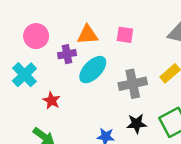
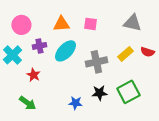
purple cross: (67, 54) -> (39, 46), moved

